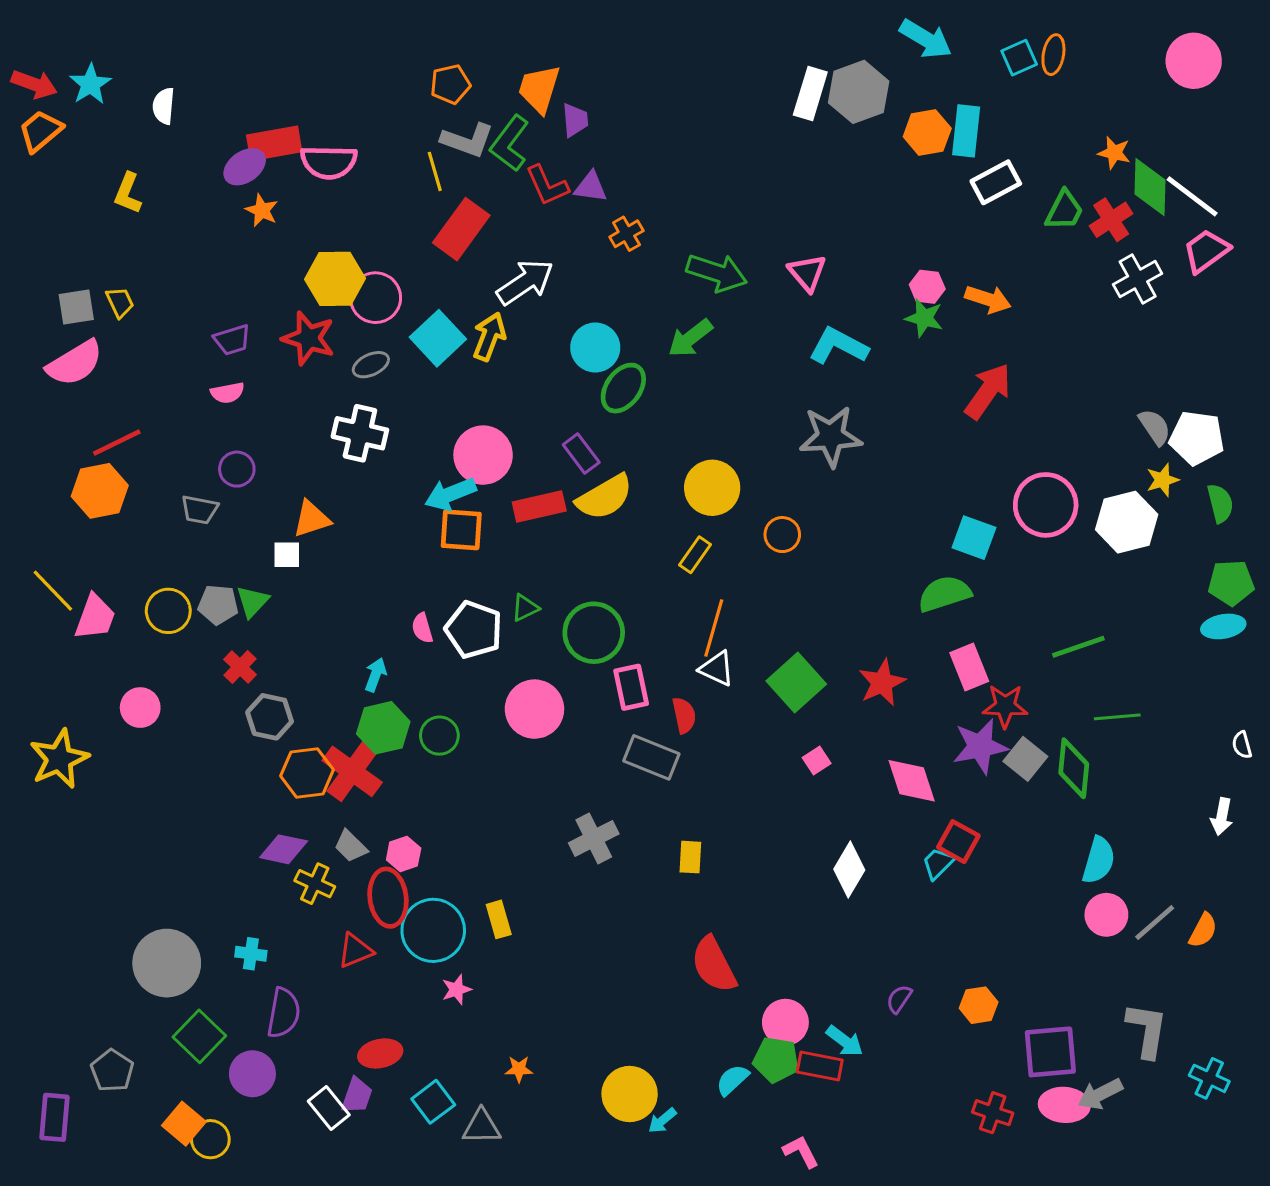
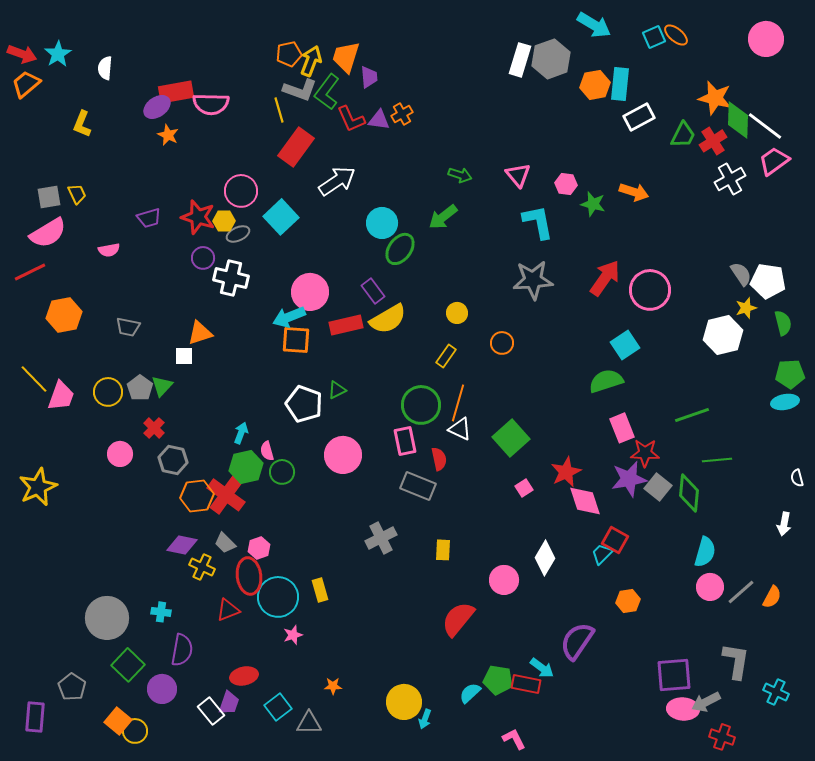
orange ellipse: (1053, 55) -> (676, 35), turned -60
orange star: (1114, 153) -> (715, 98), size x1.6
orange cross: (626, 234) -> (402, 114), moved
green arrow: (717, 273) -> (460, 175), size x0.6
yellow hexagon: (335, 279) -> (224, 221), moved, size x0.6
pink hexagon: (927, 287) -> (566, 184), moved
yellow arrow: (489, 337) -> (311, 61), moved
cyan L-shape: (838, 346) -> (538, 222), turned 51
red arrow: (988, 391) -> (605, 278), moved
pink semicircle: (227, 393) -> (109, 250), moved
red line: (117, 443) -> (30, 272), moved
purple circle: (237, 469) -> (203, 258), moved
yellow circle: (712, 488) -> (457, 313), size x0.6
pink circle: (1046, 505) -> (650, 290), moved
cyan square: (974, 538) -> (625, 345), turned 36
gray pentagon: (218, 605) -> (140, 388), turned 30
pink semicircle: (422, 628) -> (267, 451), moved
green circle: (594, 633) -> (421, 405), moved
red star: (882, 683) -> (566, 472), moved
pink circle: (140, 708) -> (120, 454), moved
red semicircle: (714, 965) -> (458, 619), turned 66
purple semicircle: (899, 999) -> (577, 641), size x2.0
orange hexagon: (979, 1005) -> (628, 601), moved
pink circle: (785, 1022) -> (504, 580), moved
red cross: (993, 1113) -> (722, 737), moved
cyan arrow: (662, 1120) -> (425, 719), turned -30

